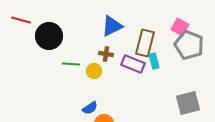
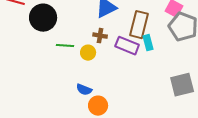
blue semicircle: (90, 108) -> (84, 90), turned 56

